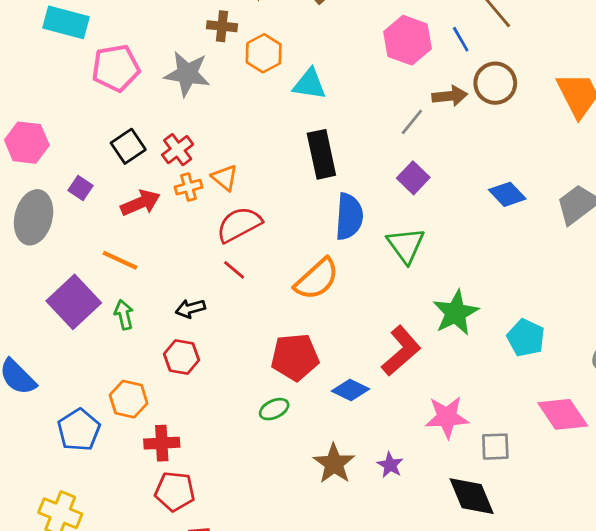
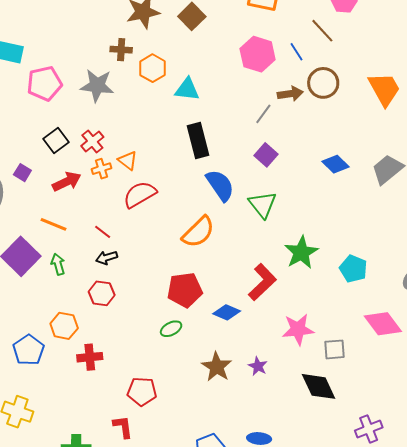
blue semicircle: (349, 217) -> (220, 185), turned -36
red line: (234, 270) -> (103, 232), moved
red pentagon: (175, 491) -> (142, 391), moved

